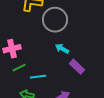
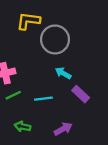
cyan line: (38, 77) -> (43, 99), moved

